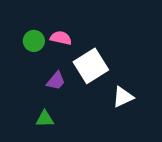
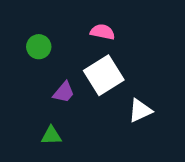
pink semicircle: (61, 38) -> (103, 32), moved

